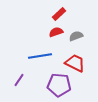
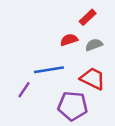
red rectangle: (59, 14) -> (88, 17), moved
purple line: (19, 80) -> (24, 90), moved

